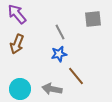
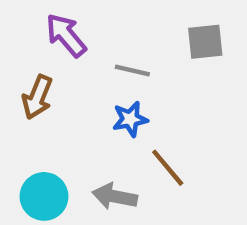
purple arrow: (17, 14) -> (66, 35), moved
gray line: (60, 32) -> (132, 71), turned -49

